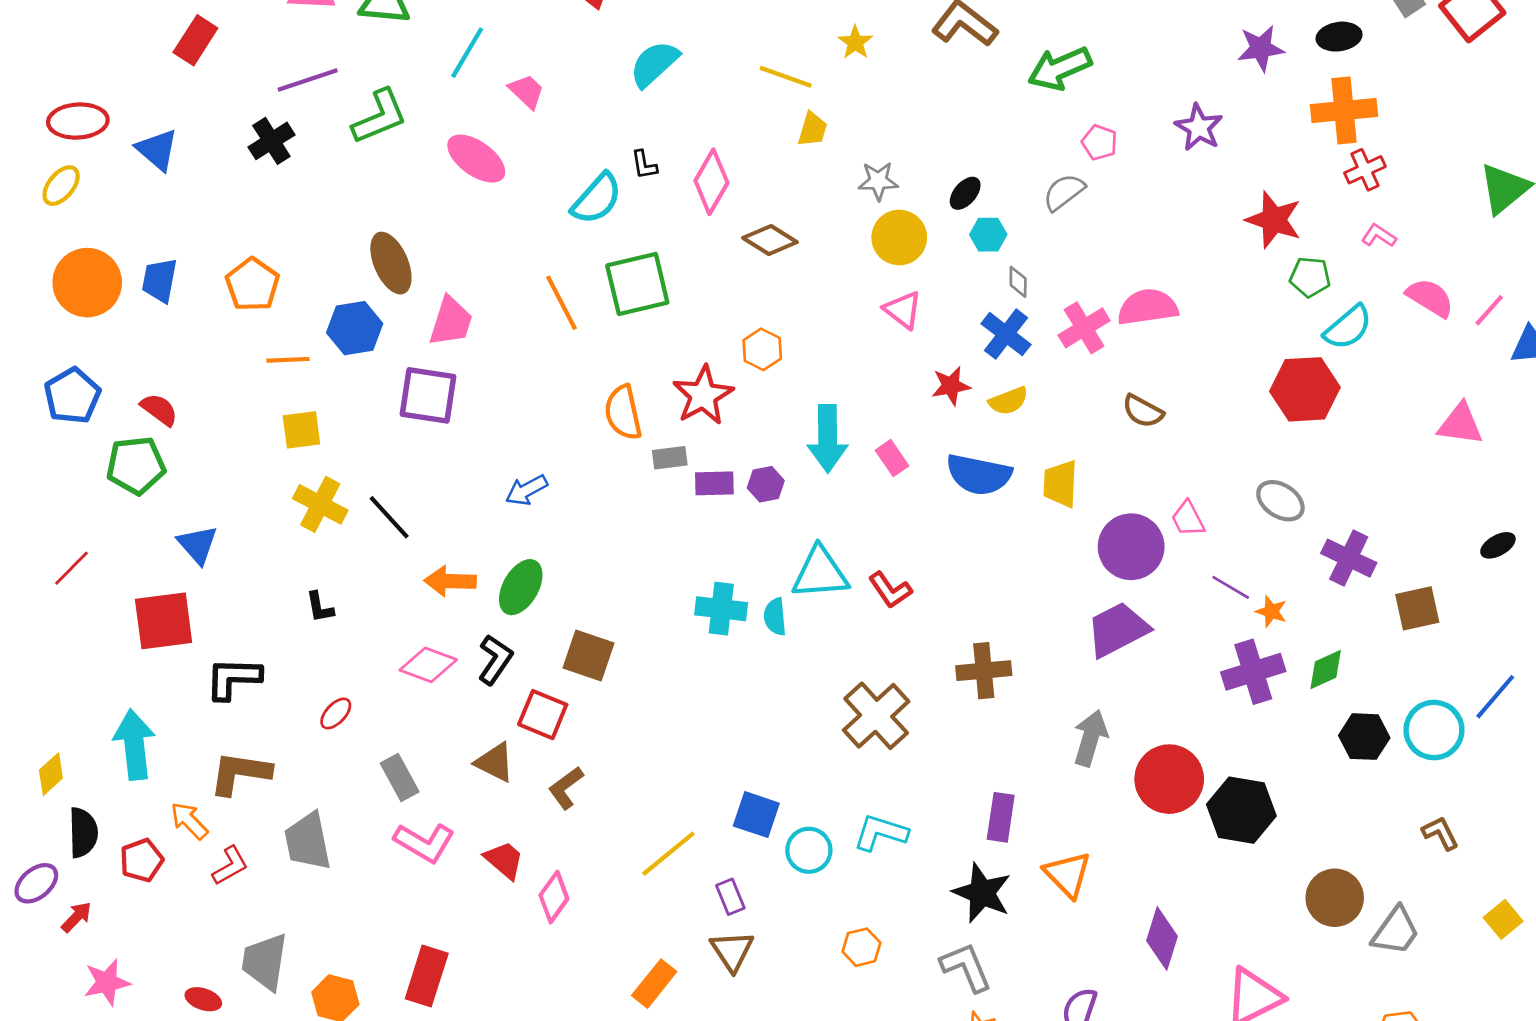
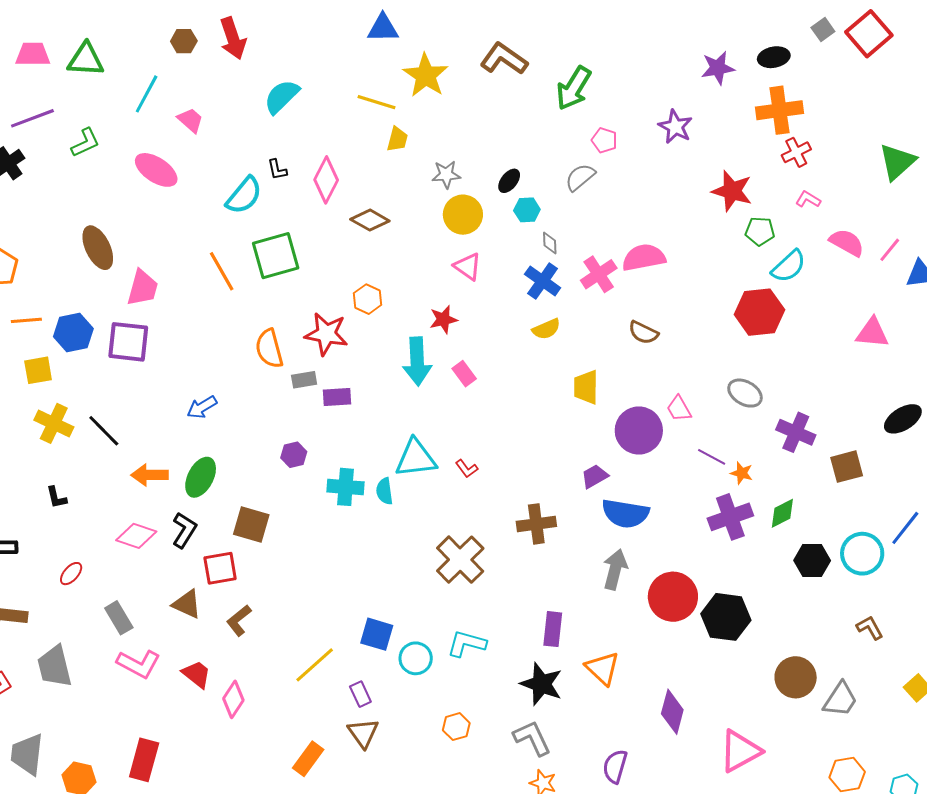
yellow star: (855, 42) -> (426, 75), size x1.8
green arrow: (1060, 68) -> (574, 88), turned -33
green L-shape: (380, 117) -> (85, 143), size x0.7
blue hexagon: (355, 328) -> (73, 333), moved
red star: (951, 386) -> (443, 319), moved
red star: (703, 395) -> (326, 334), turned -30
blue semicircle: (979, 475) -> (625, 513), moved
purple hexagon: (766, 484) -> (294, 455), moved
black ellipse: (1498, 545) -> (903, 419), size x1.5
red L-shape: (890, 590) -> (467, 469), size x0.7
purple trapezoid: (1118, 629) -> (595, 476), moved, size x0.6
red square: (543, 715) -> (220, 568), turned -30

